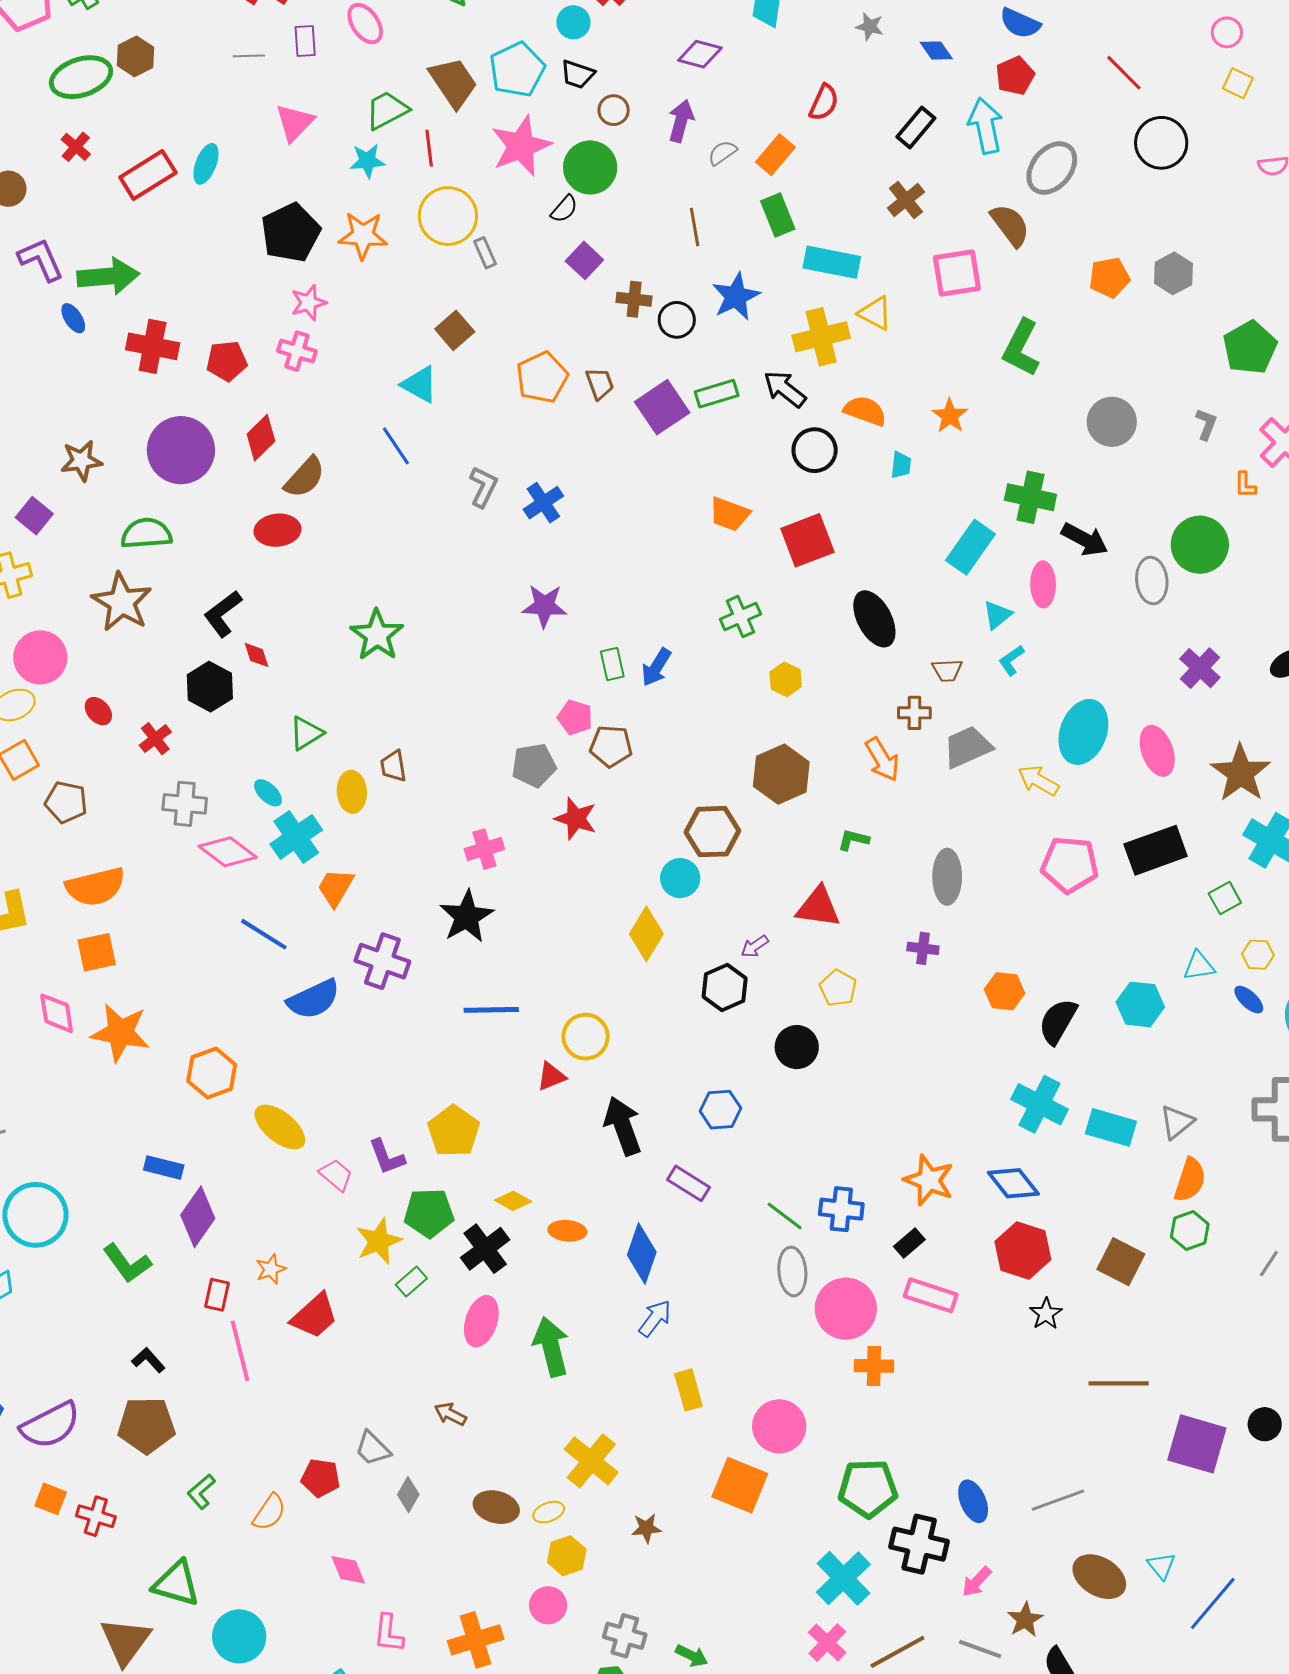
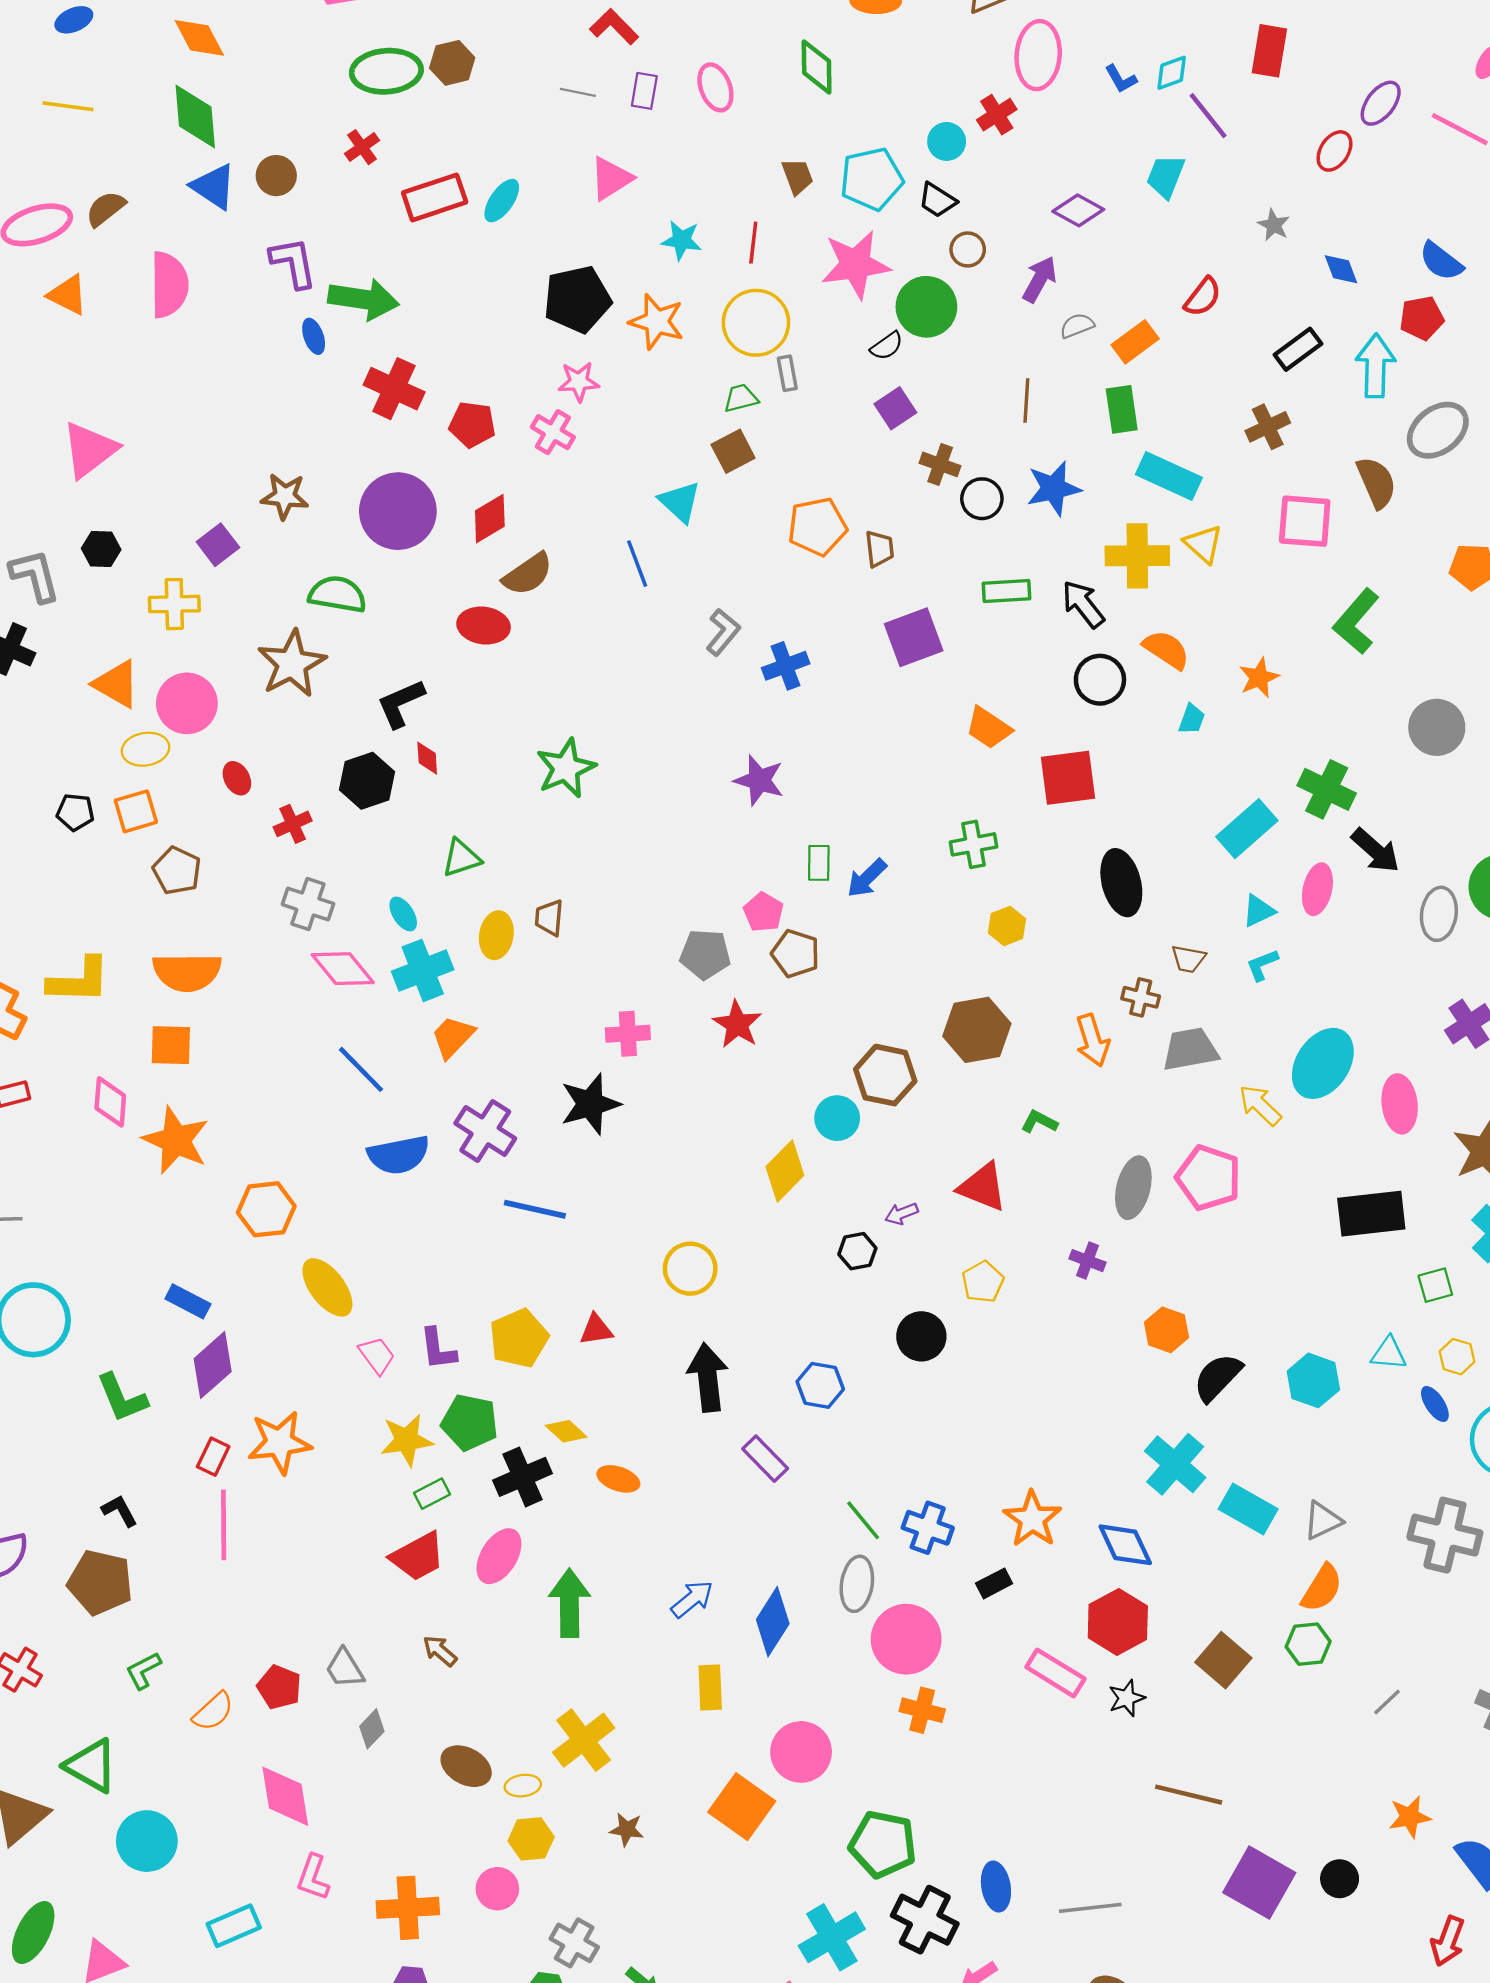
brown trapezoid: (453, 83) -> (797, 176), size x0.6
green trapezoid: (387, 110) -> (741, 398), moved, size x0.7
purple square: (662, 407) -> (914, 637), moved
pink pentagon: (1070, 865) -> (1208, 1178), moved
black hexagon: (725, 988) -> (857, 1251), size x0.7
blue line: (491, 1010) -> (535, 1209), moved
red triangle: (551, 1076) -> (596, 1330), moved
blue diamond: (642, 1254) -> (773, 1622), moved
orange star: (271, 1269) -> (279, 1442), size x1.8
pink rectangle: (931, 1295) -> (1055, 1673), moved
red trapezoid: (314, 1316) -> (418, 1556), moved
pink diamond: (348, 1570) -> (285, 1796), size x1.5

